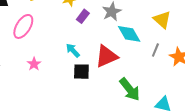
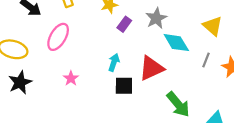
cyan arrow: (73, 50) -> (114, 62), turned 63

